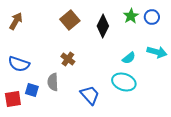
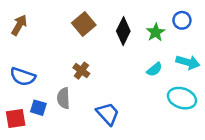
green star: (131, 16) -> (156, 32), moved
cyan ellipse: (124, 82) -> (182, 98), moved

